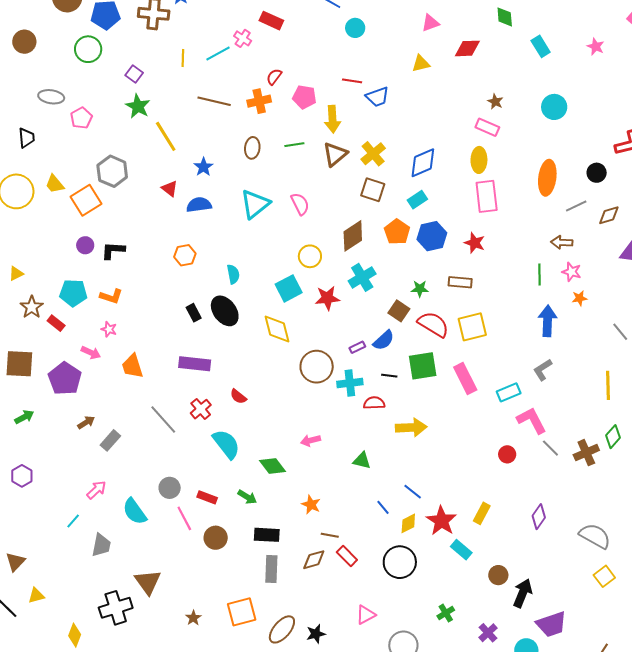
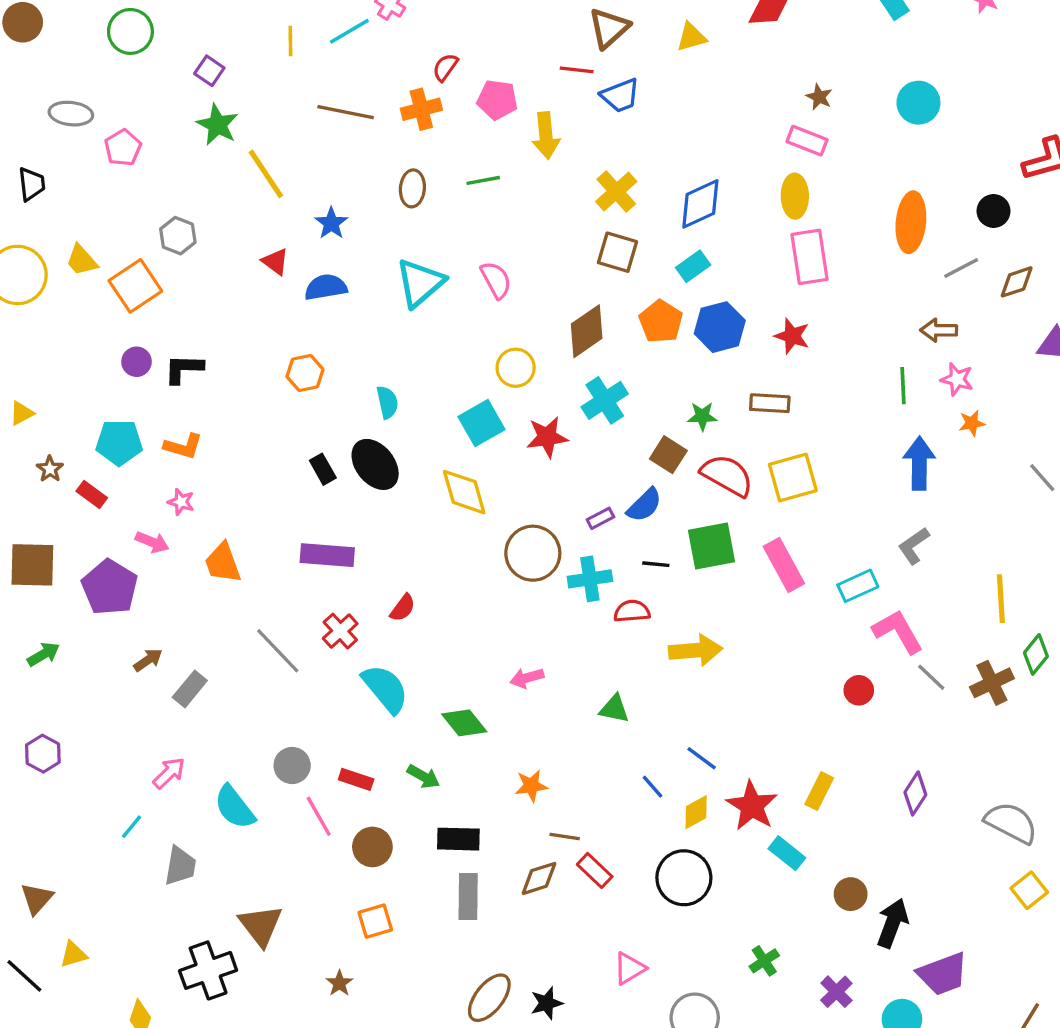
brown triangle: (335, 154) -> (609, 28), moved
gray hexagon: (112, 171) -> (178, 236), size x0.7
brown star: (32, 307) -> (50, 469), size x0.7
yellow line: (608, 385) -> (1001, 599), moved
red semicircle: (238, 397) -> (403, 608), turned -90
orange star: (311, 505) -> (531, 786), turned -30
orange square: (242, 612) -> (375, 921), moved, size x0.7

